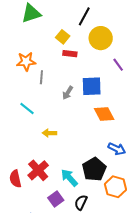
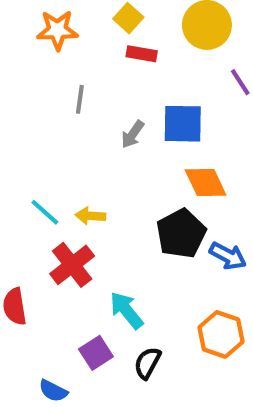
orange star: (26, 62) -> (57, 30), moved
cyan line: (27, 109) -> (45, 212), moved
black pentagon: (94, 169) -> (181, 233), moved
red cross: (38, 170) -> (72, 265), moved

